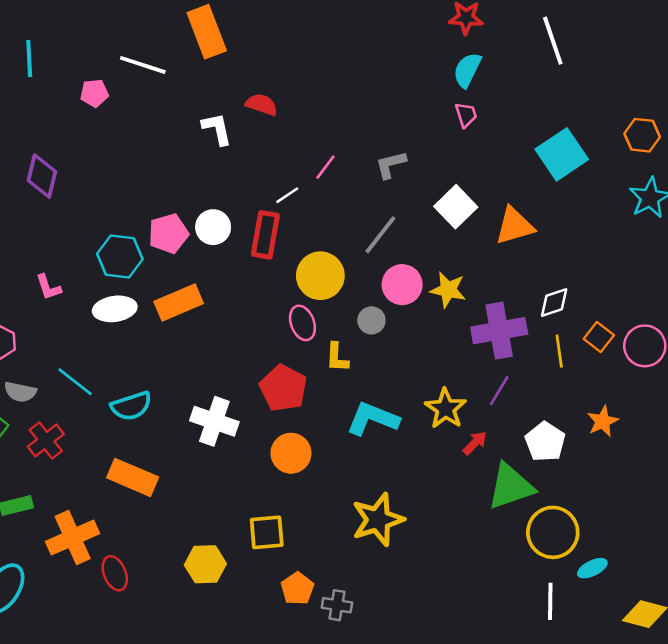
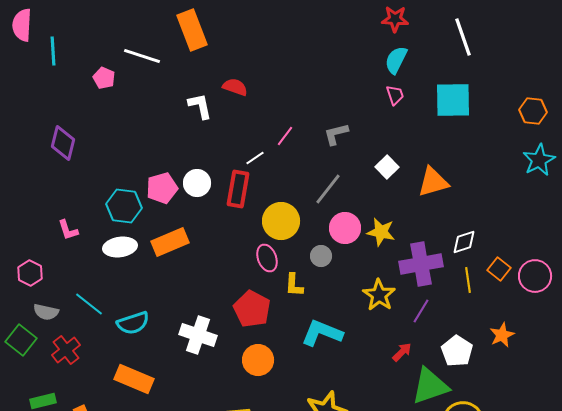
pink pentagon: (94, 93) -> (104, 78), turned 30
cyan square: (562, 154) -> (453, 100), moved, turned 33
white square: (456, 207) -> (387, 167), size x0.7
yellow star: (446, 409) -> (379, 295), moved

